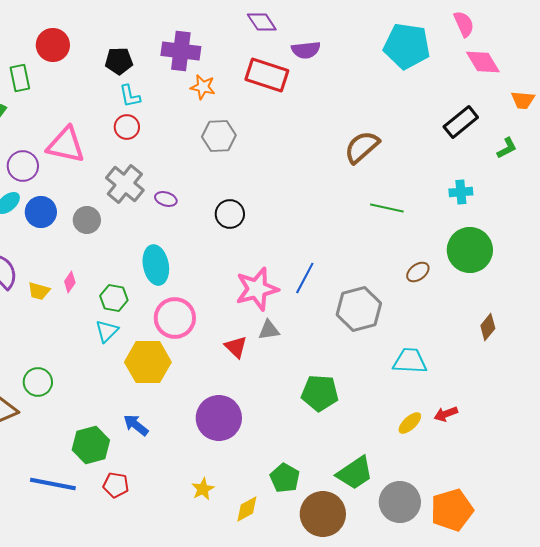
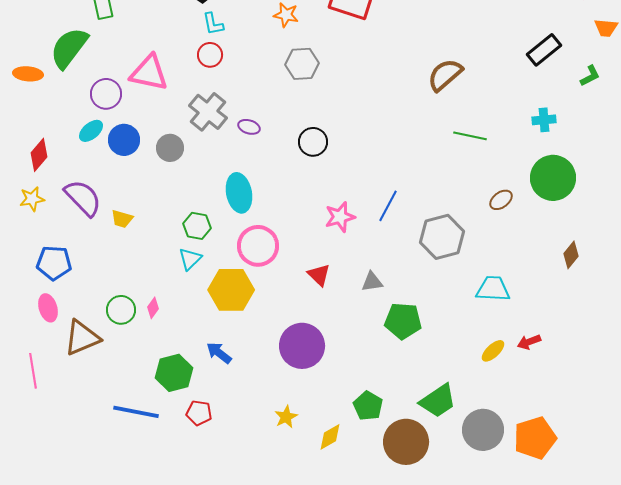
pink diamond: (70, 282) -> (153, 308), moved
pink star: (257, 289) -> (340, 217), size x0.7
gray triangle: (269, 330) -> (372, 282), moved

